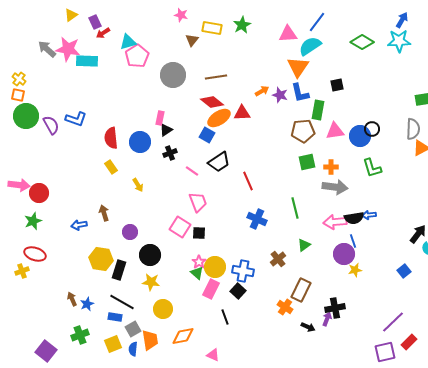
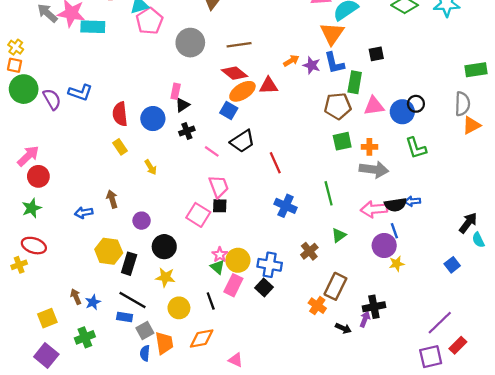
pink arrow: (19, 185) -> (28, 156), moved, turned -50
black square: (199, 233) -> (220, 206), moved
black line: (225, 317) -> (211, 301), moved
yellow square: (113, 344) -> (47, 318), moved

